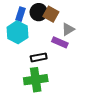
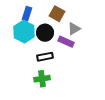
black circle: (39, 12) -> (45, 33), moved
green cross: (36, 80) -> (42, 79), size x0.7

